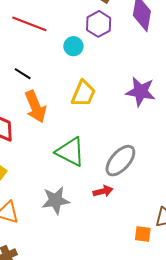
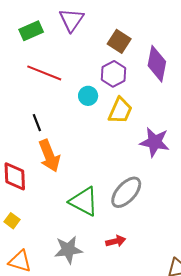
black line: (23, 74) -> (37, 123), turned 36
yellow trapezoid: (84, 94) -> (120, 110), moved
gray ellipse: (120, 161) -> (126, 192), moved

